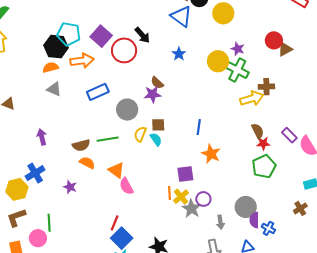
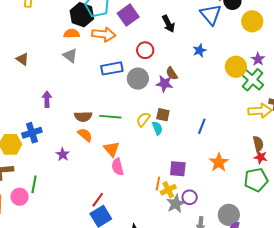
red circle: (124, 50) -> (145, 50), moved, size x0.7
gray circle: (127, 110) -> (138, 79), moved
orange star: (211, 154) -> (219, 162), moved

